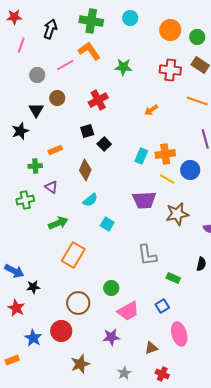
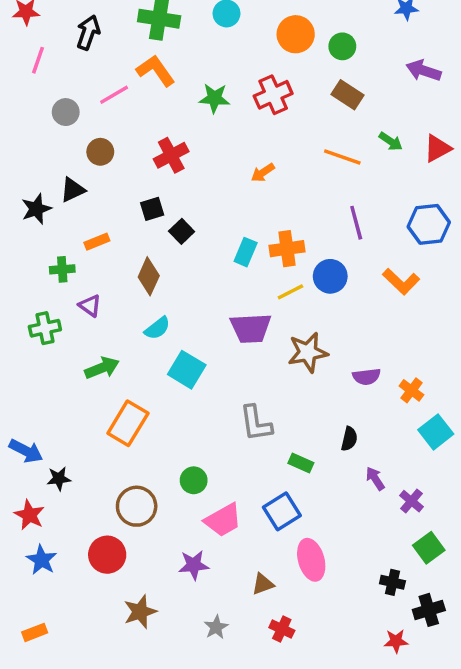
red cross: (170, 70) -> (273, 95), moved, turned -30
black triangle: (36, 110) -> (73, 190), moved, turned 35
yellow line: (167, 179) -> (290, 292), turned -56
cyan square: (107, 224) -> (187, 370), size x1.5
blue square: (162, 306) -> (282, 511), size x1.5
blue star: (33, 338) -> (41, 560), moved
orange rectangle: (12, 360) -> (35, 632), moved

